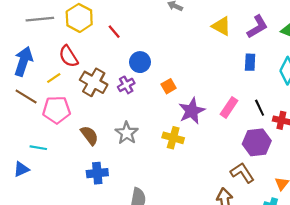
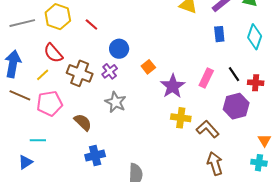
gray star: (127, 133) -> (116, 102), moved
yellow cross: (173, 138) -> (181, 118), moved
brown L-shape: (242, 173) -> (208, 129), moved

